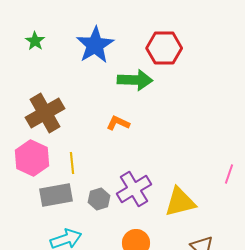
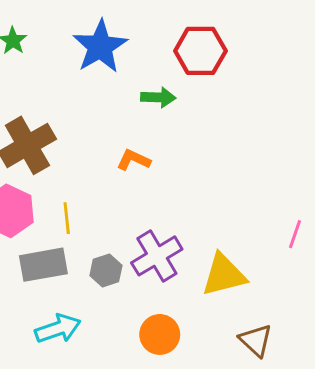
green arrow: (135, 80) -> (158, 97), size x0.7

